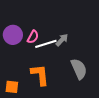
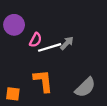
purple circle: (13, 35) -> (14, 25), moved
gray semicircle: (79, 69) -> (85, 87), moved, turned 70

